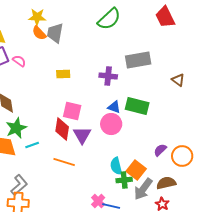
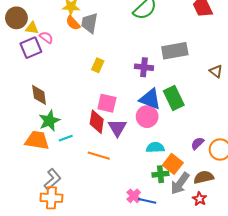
pink semicircle: (19, 61) -> (46, 37), moved
yellow rectangle: (63, 74) -> (98, 65), turned -64
green rectangle: (137, 106) -> (174, 98), turned 50
blue triangle: (114, 107) -> (150, 99), size x1.6
cyan semicircle: (116, 166) -> (155, 147), moved, turned 102

